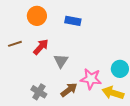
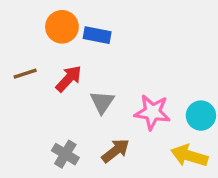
blue rectangle: (73, 21) -> (97, 35), moved
pink star: (91, 79) -> (152, 112), moved

